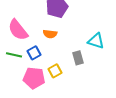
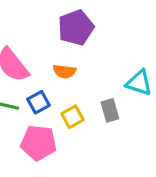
yellow square: (55, 71) -> (73, 117), moved

